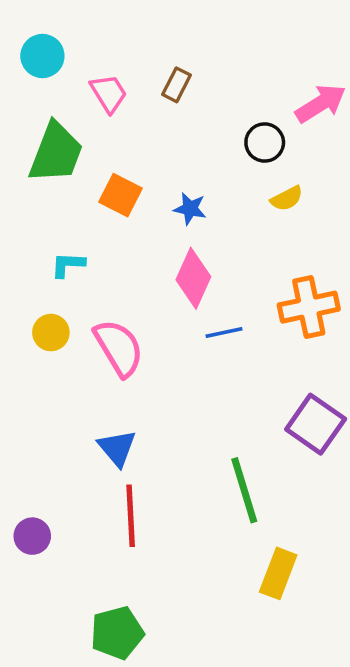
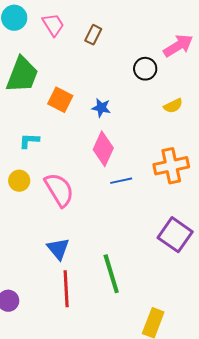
pink trapezoid: (109, 93) -> (53, 25), moved
yellow semicircle: (287, 198) -> (173, 106), moved
green line: (244, 490) -> (111, 274), moved

